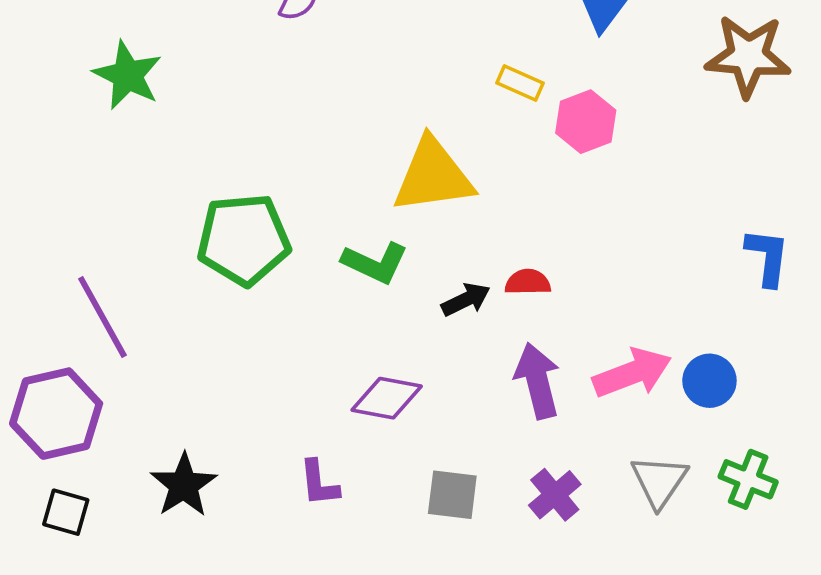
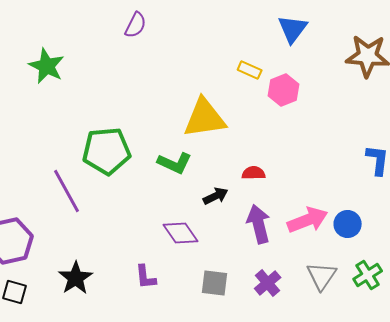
black arrow: (466, 300) -> (216, 196), moved
purple line: (102, 317) -> (67, 191), moved
purple diamond: (387, 398) -> (181, 233), turned 45
green cross: (748, 479) -> (368, 275), turned 36

